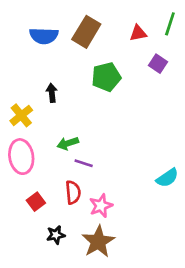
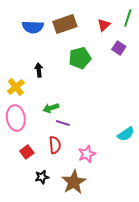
brown rectangle: (86, 32) -> (65, 24), turned 40
red triangle: (138, 33) -> (104, 25), turned -32
pink star: (101, 206) -> (87, 154), moved

